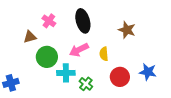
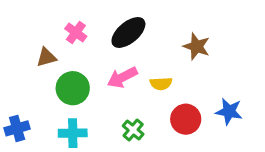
black ellipse: (83, 21) -> (128, 32), turned 65
yellow semicircle: (104, 54) -> (161, 84), turned -88
cyan cross: (66, 73) -> (73, 133), moved

